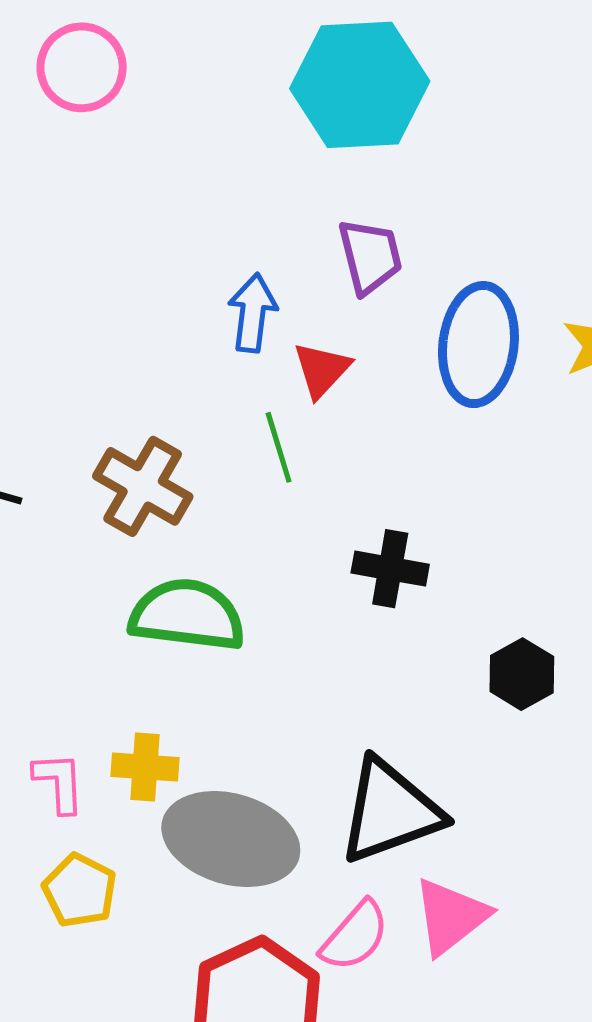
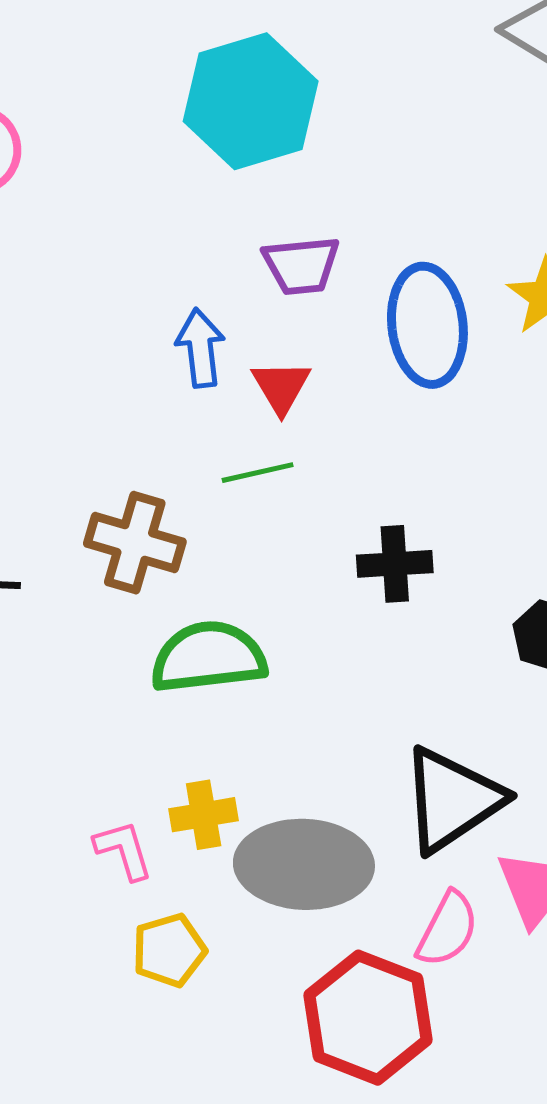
purple trapezoid: (370, 256) -> (301, 265), turned 112
green line: (279, 447) -> (258, 473), turned -72
yellow pentagon: (80, 891) -> (169, 950), turned -30

